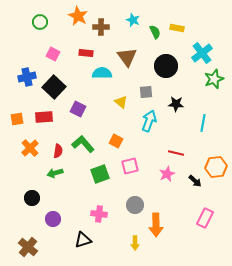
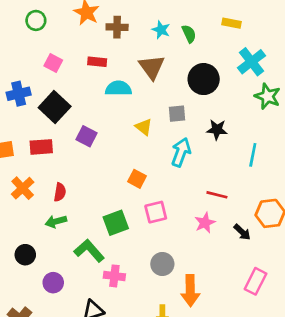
cyan star: (133, 20) -> (161, 30), moved
yellow rectangle: (177, 28) -> (232, 23), moved
green star: (214, 79) -> (267, 96), turned -30
green L-shape: (83, 144) -> (89, 251), moved

